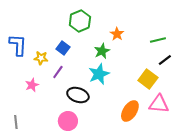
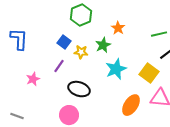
yellow star: (41, 58) -> (81, 52), moved
cyan star: (99, 74) -> (116, 69), moved
gray line: (16, 122) -> (17, 116), turned -64

